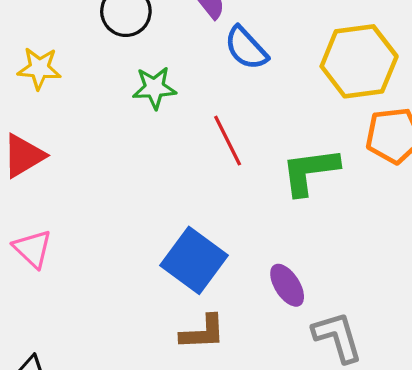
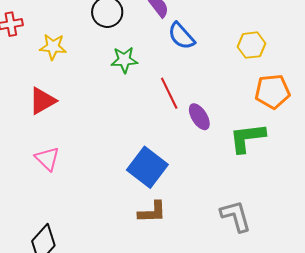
yellow hexagon: (359, 61) -> (251, 45), size x0.6
green L-shape: (310, 171) -> (247, 138), moved
purple ellipse: (287, 285) -> (199, 117), moved

